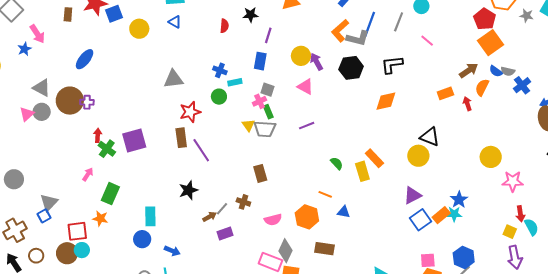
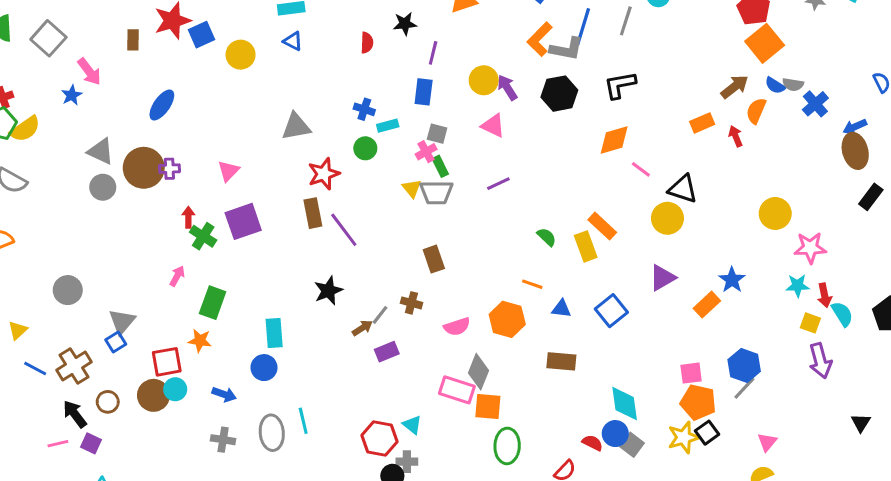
pink line: (427, 41) -> (641, 169), moved
pink triangle: (27, 114) -> (228, 171), moved
cyan star: (454, 214) -> (798, 286), moved
blue square: (421, 220) -> (611, 311), moved
brown rectangle: (325, 249) -> (561, 361), moved
blue arrow: (172, 251) -> (224, 394), moved

